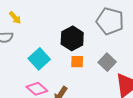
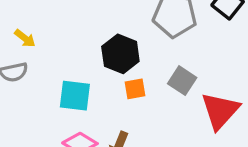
cyan square: (39, 59) -> (75, 96), turned -30

